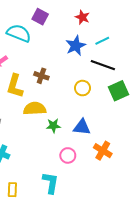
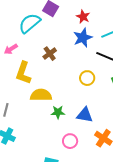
red star: (82, 17) -> (83, 17), moved
cyan semicircle: (19, 33) -> (30, 23), turned -65
brown cross: (41, 76) -> (50, 54), moved, turned 32

